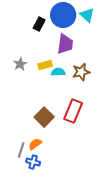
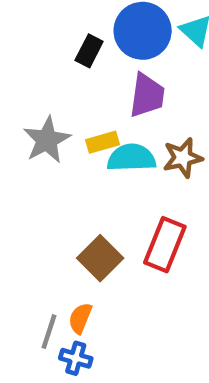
gray star: (20, 64) -> (47, 140), size x1.5
cyan semicircle: (58, 72) -> (131, 158), size x1.5
orange semicircle: (35, 144) -> (80, 318), turned -32

